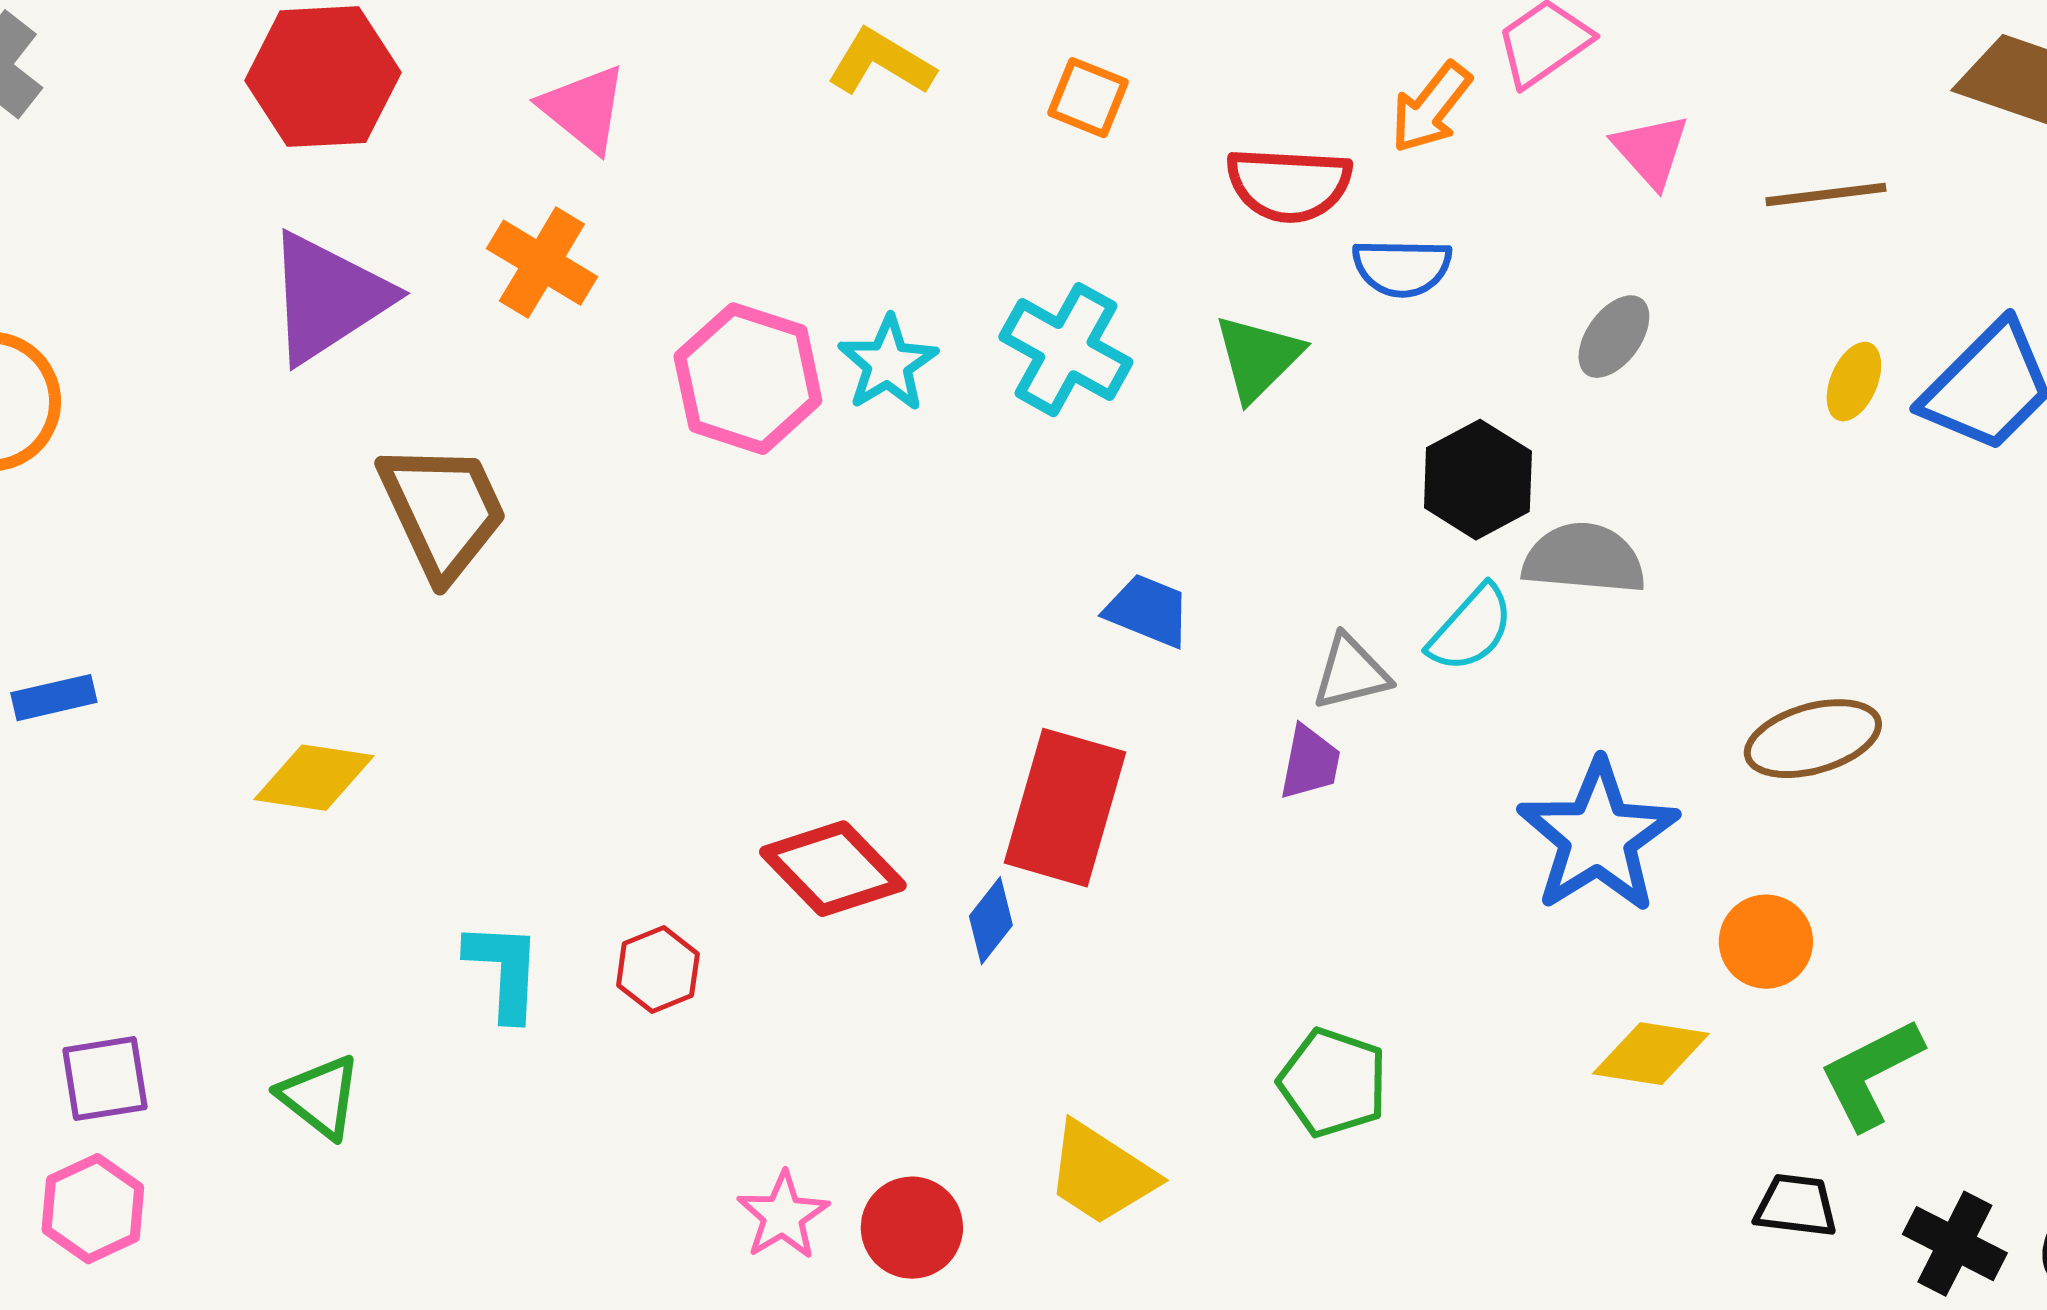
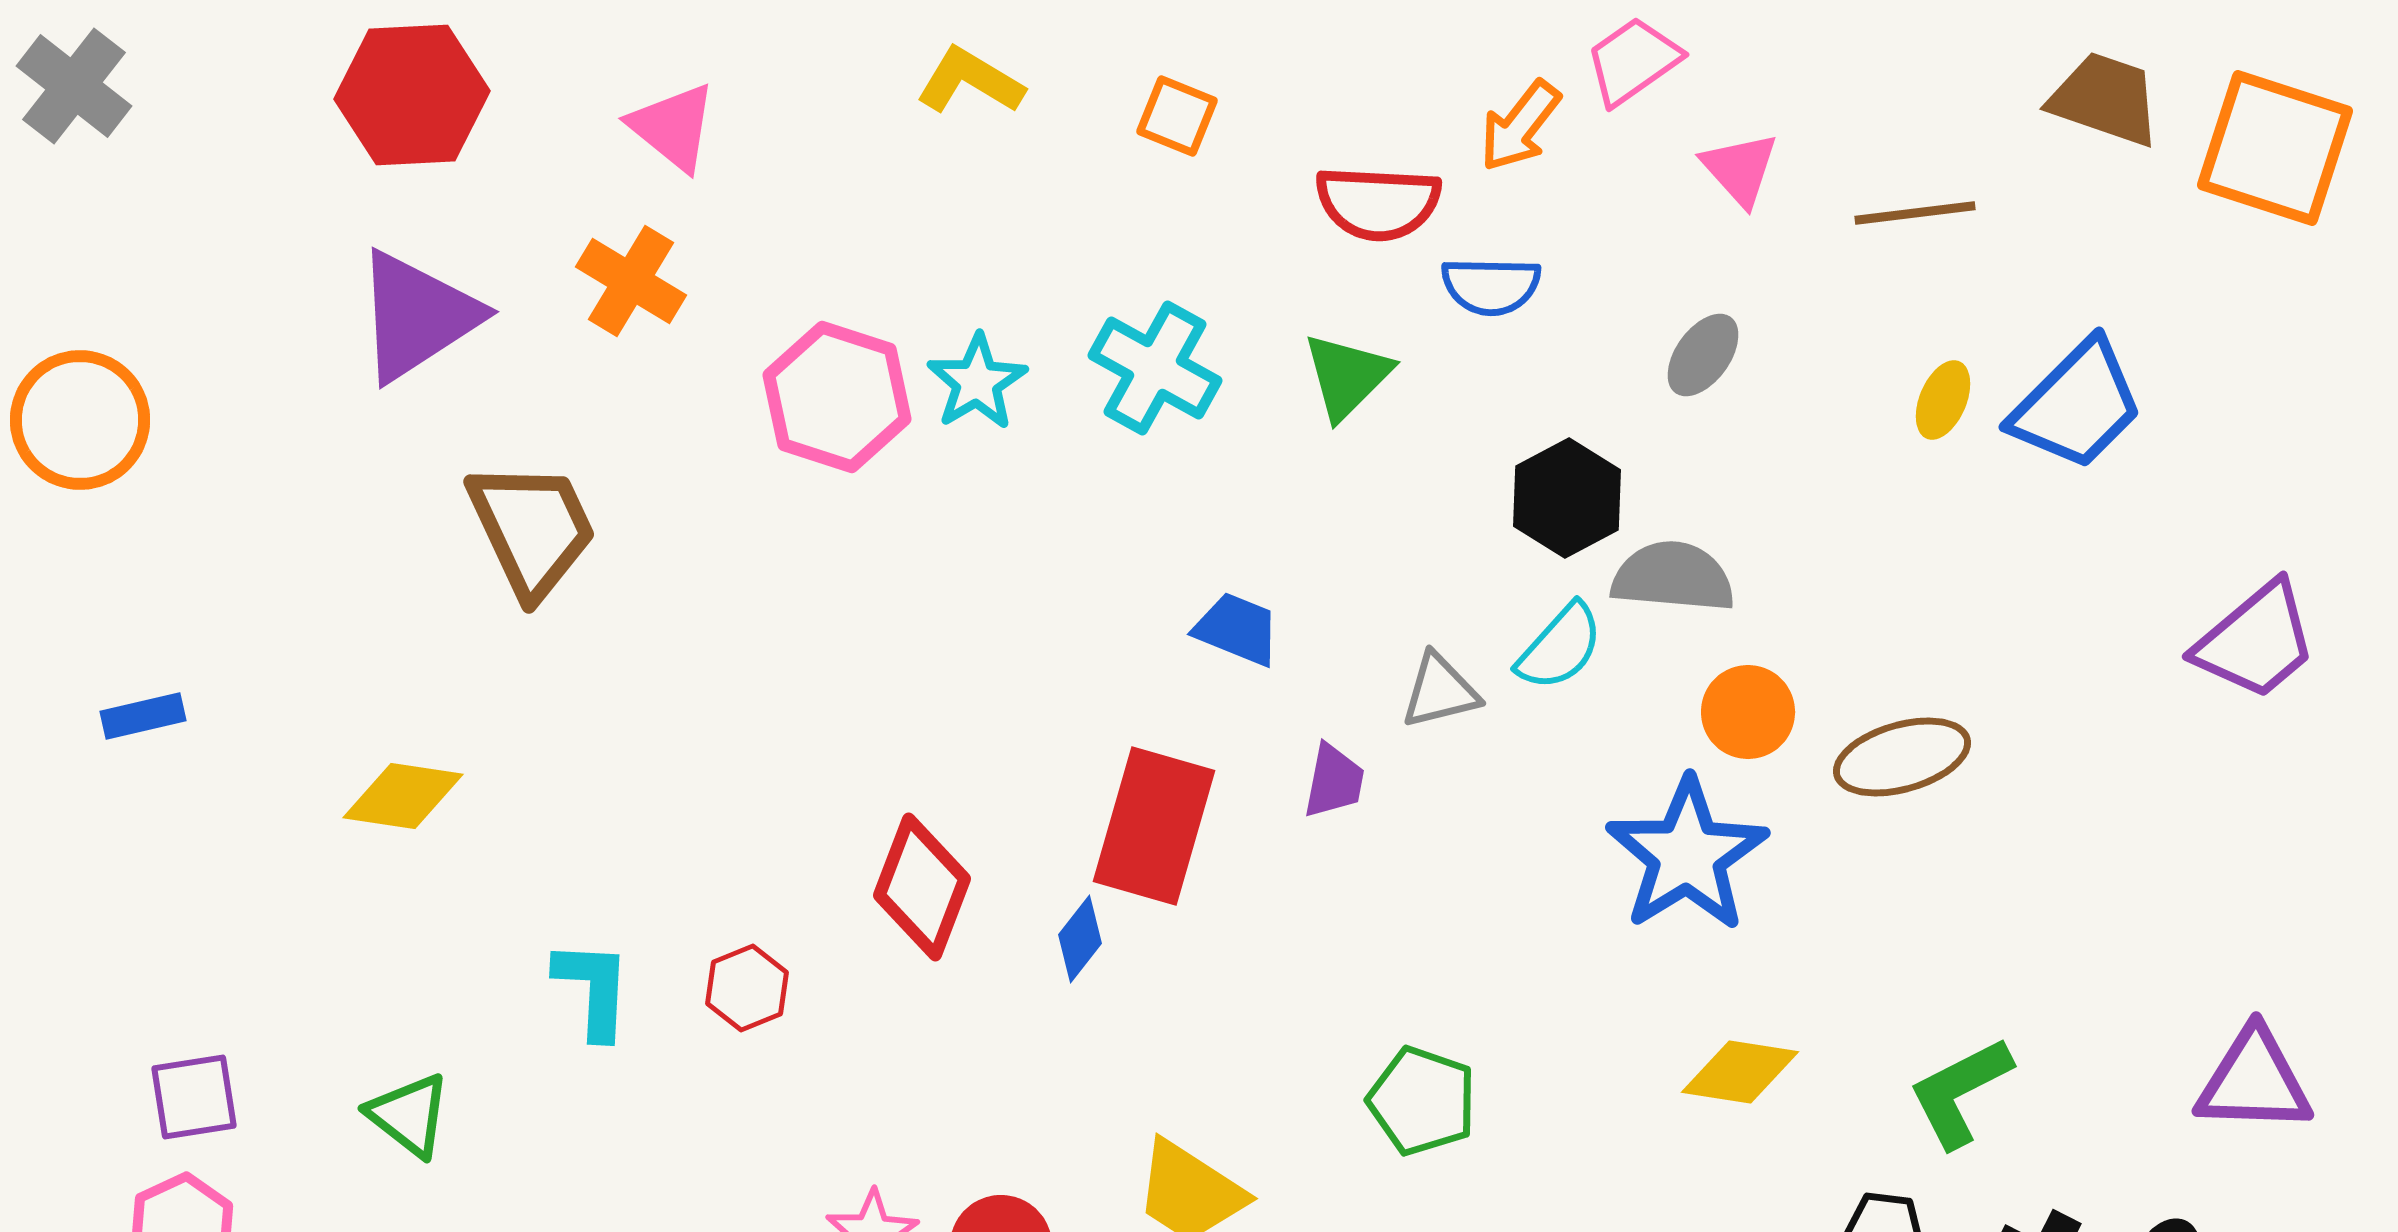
purple trapezoid: (1310, 763) -> (1334, 781), moved
red diamond: (833, 869) -> (922, 887), turned 65
orange circle: (1766, 942) -> (1748, 712), moved

